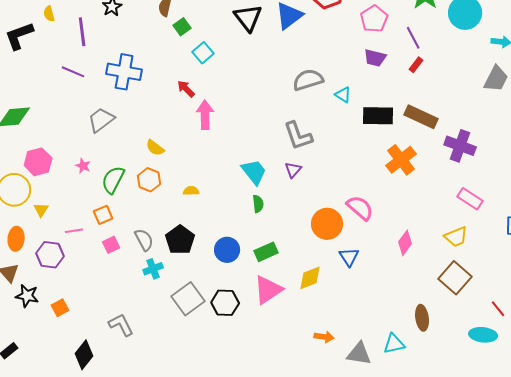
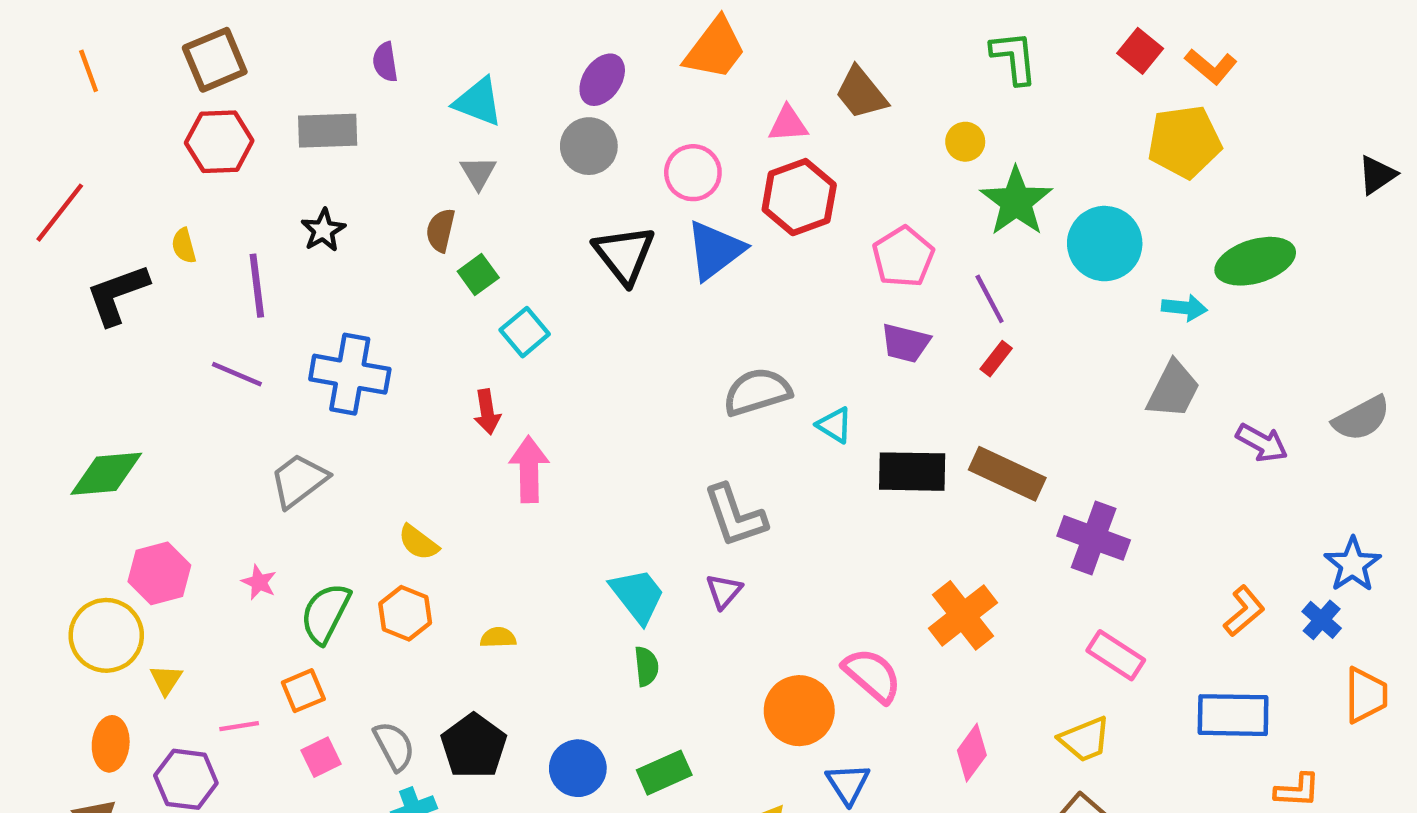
red arrow: (186, 89) -> (487, 412), turned -144
orange cross: (401, 160) -> (963, 615), moved

